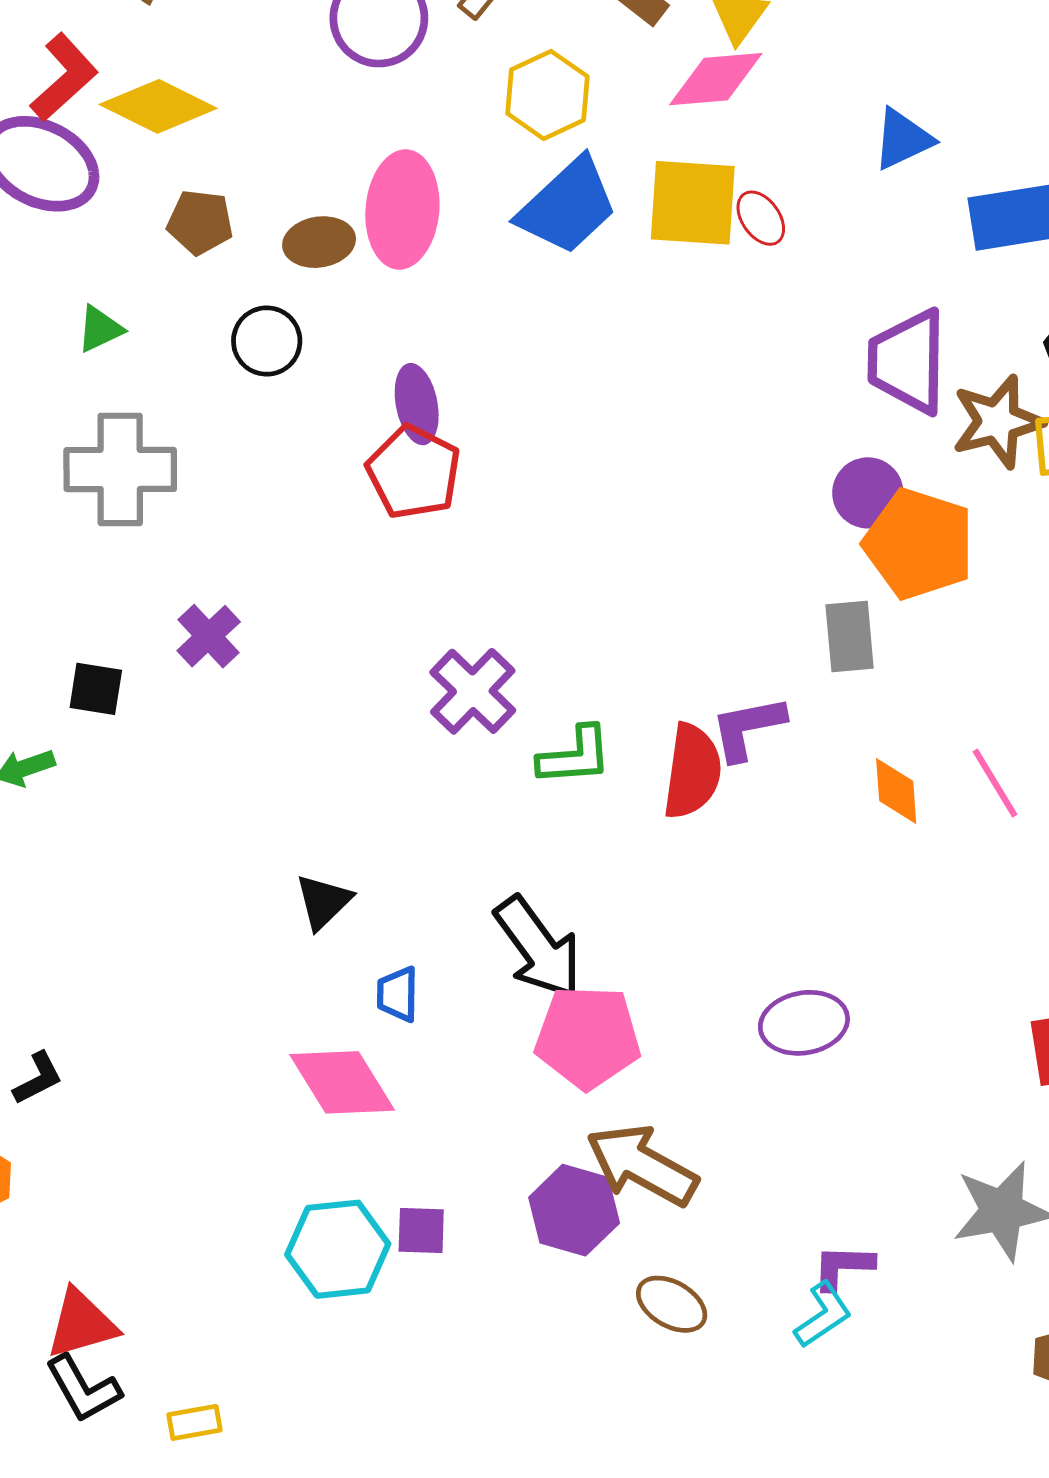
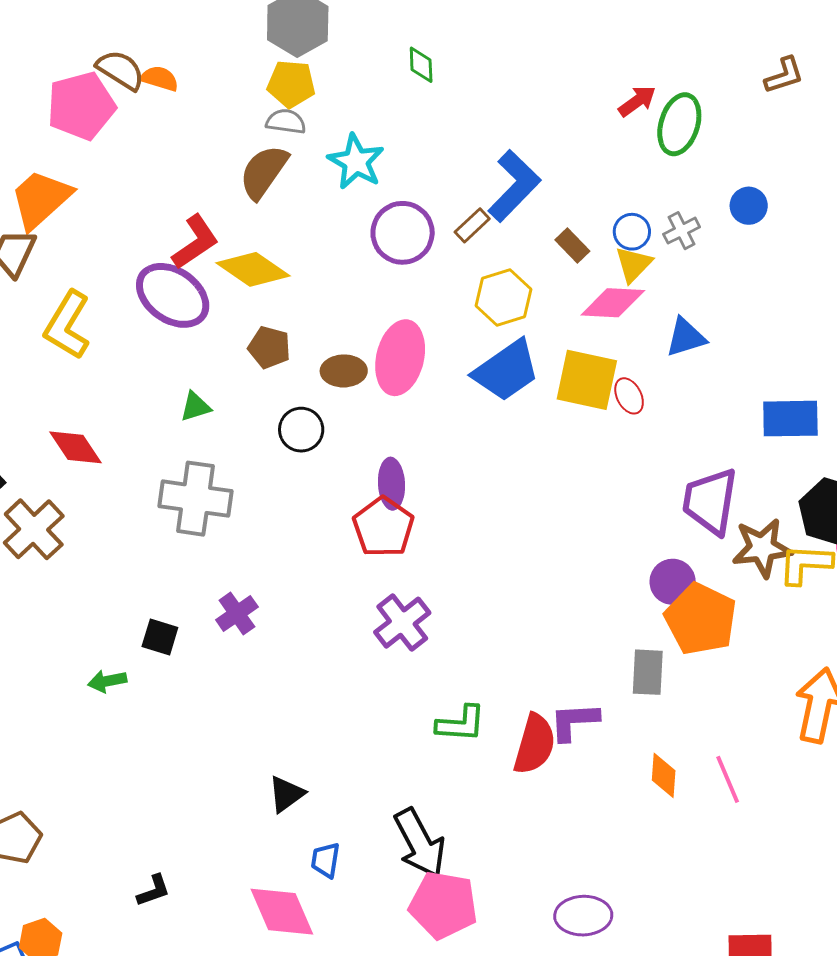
blue triangle: (903, 139) -> (686, 337), moved
purple cross: (473, 691) -> (402, 623), moved
black L-shape: (38, 1078) -> (154, 891), moved

